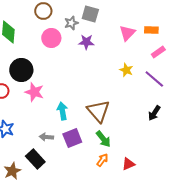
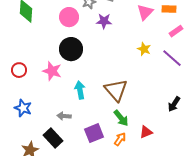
black circle: (21, 70) -> (71, 49), moved
black arrow: (154, 113) -> (174, 104), moved
purple square: (72, 138) -> (94, 133), moved
red triangle: (128, 164) -> (146, 132), moved

